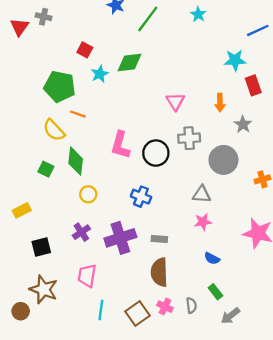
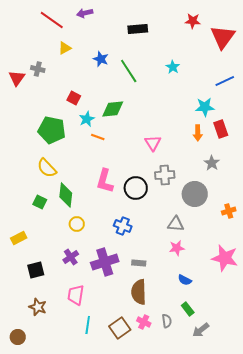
green line: (148, 19) -> (129, 71), turned -70
orange arrow: (220, 103) -> (198, 133), moved
orange line: (78, 114) -> (98, 137), moved
brown star: (44, 289) -> (38, 307), size x0.7
brown circle: (21, 311) -> (18, 337), moved

